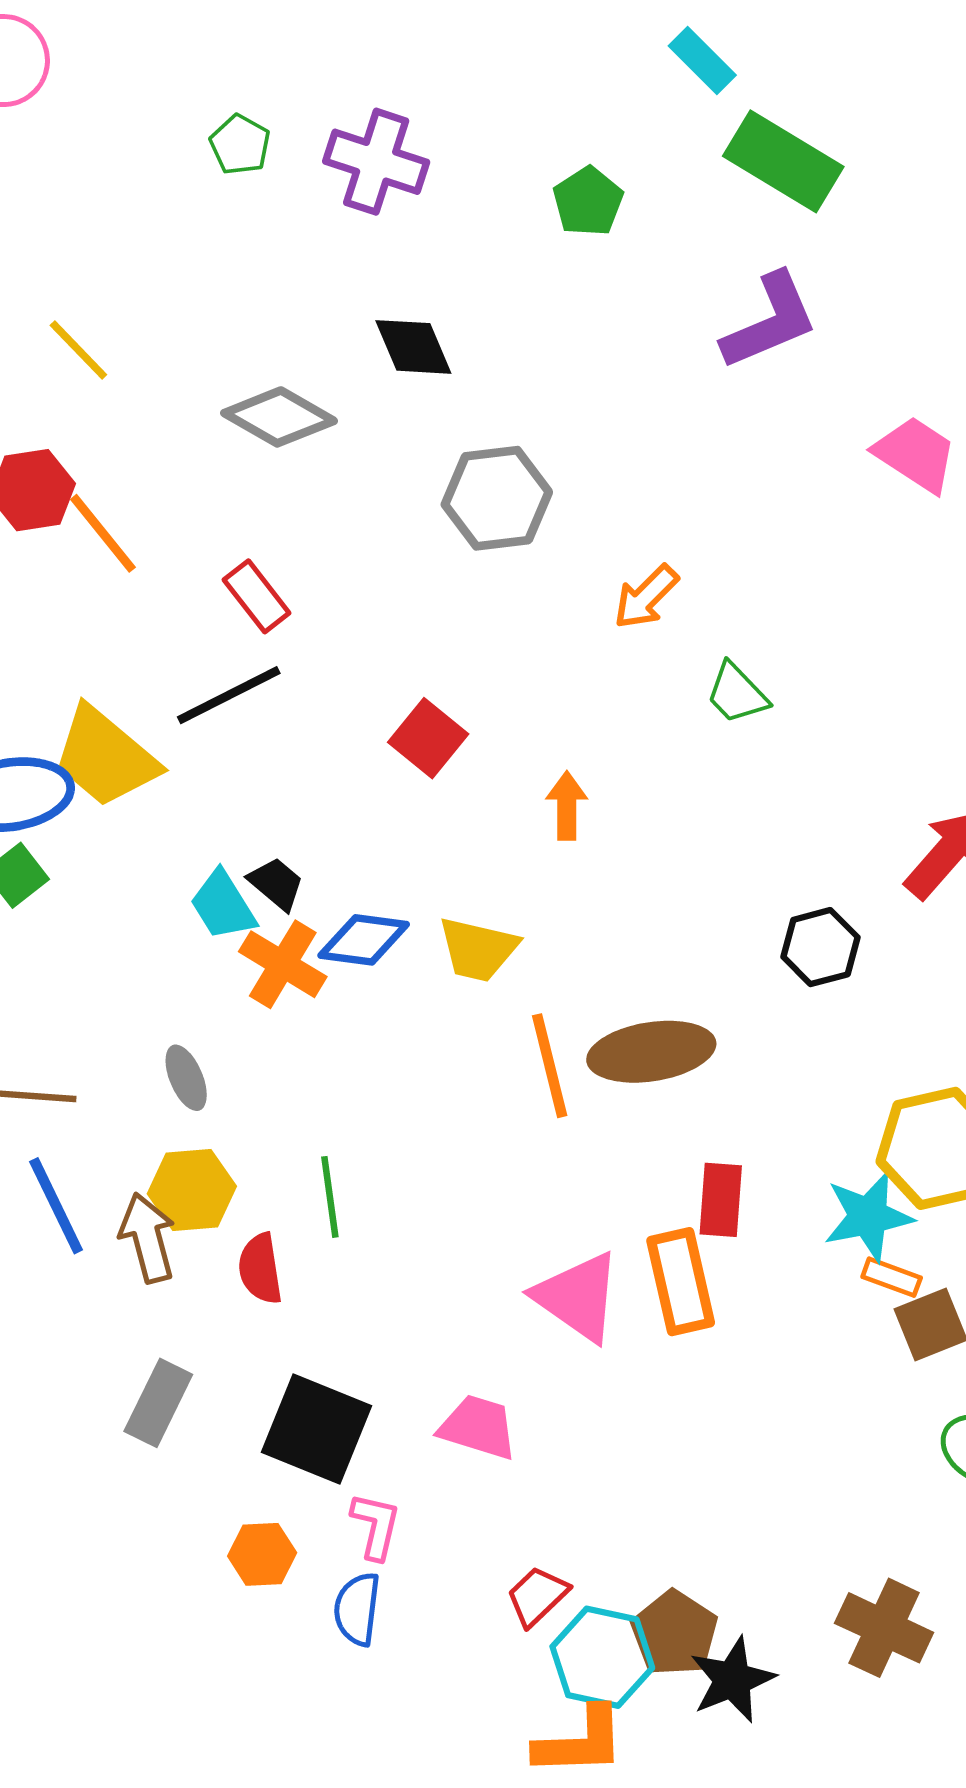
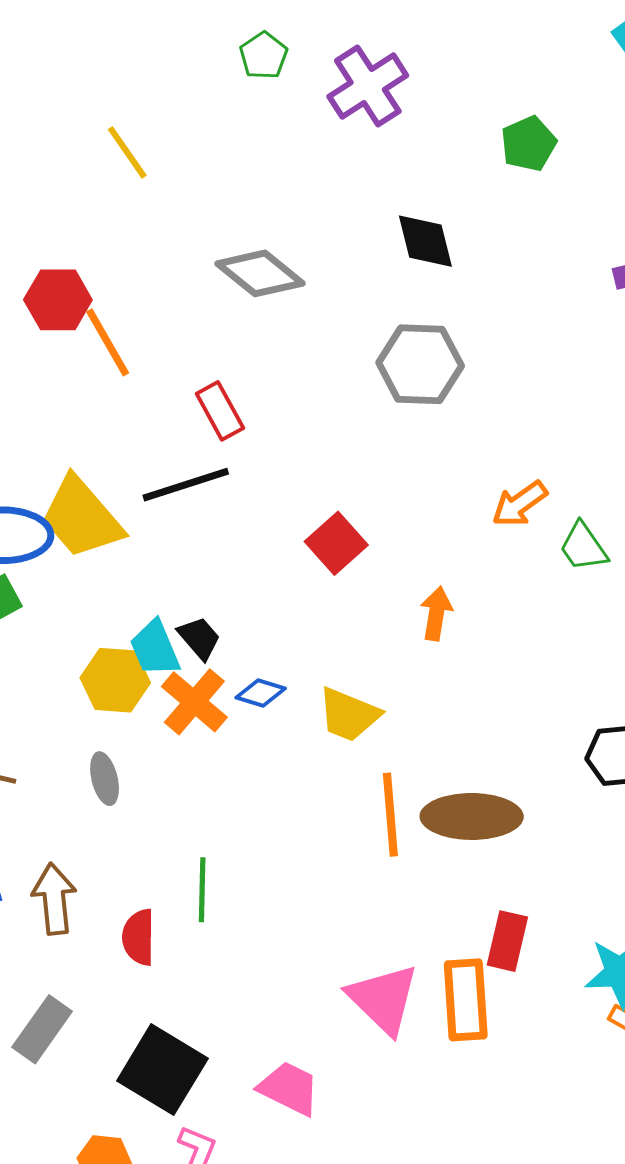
purple cross: (376, 162) -> (368, 86), turned 30
black diamond: (413, 347) -> (425, 241), moved
yellow line: (78, 350) -> (127, 152), moved
orange arrow: (646, 597) -> (520, 504), moved
blue diamond: (364, 940) -> (261, 693), size x0.7
yellow hexagon: (192, 1190) -> (115, 680), moved

